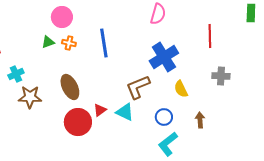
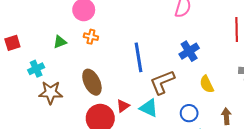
green triangle: (48, 42) -> (60, 42), moved
blue line: (104, 43) -> (138, 57), moved
blue cross: (164, 57) -> (189, 51), size x0.7

